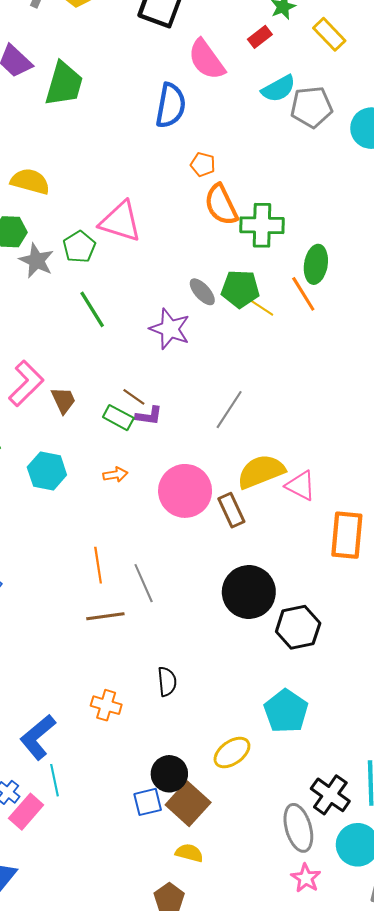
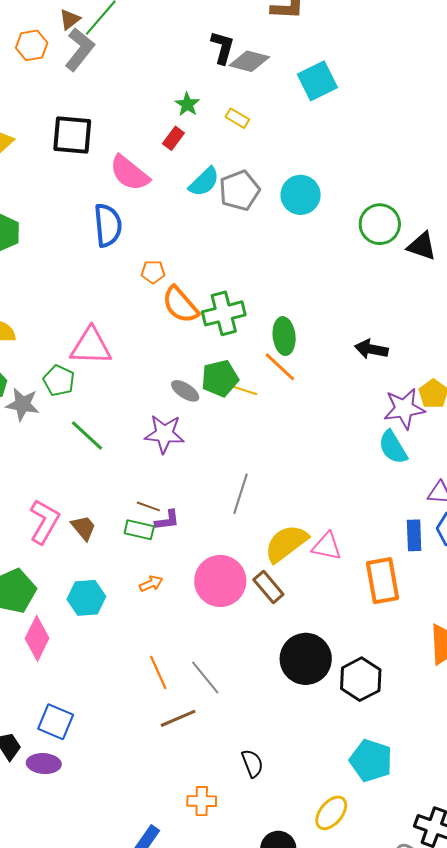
yellow rectangle: (329, 34) -> (237, 118), size x0.7

